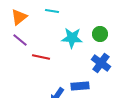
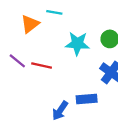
orange triangle: (19, 17) -> (30, 24), moved
purple line: (20, 40) -> (17, 61), moved

